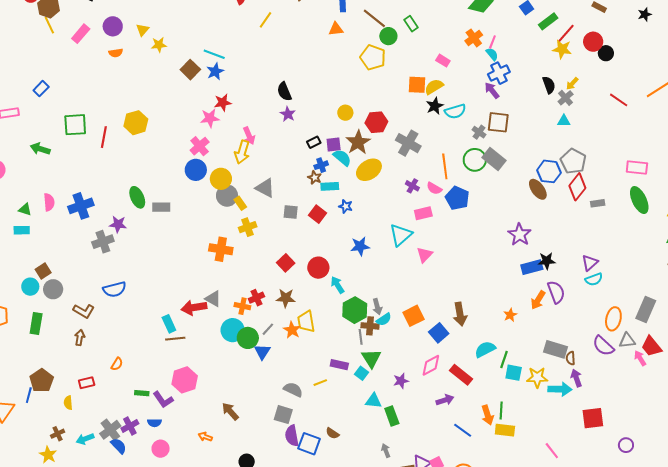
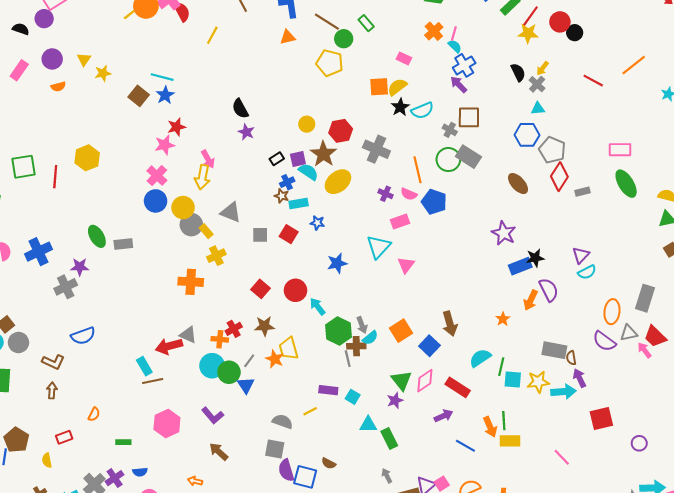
blue hexagon: (549, 171) -> (527, 135), moved
green triangle: (371, 358) -> (402, 380), moved
purple L-shape: (163, 400) -> (213, 416), moved

